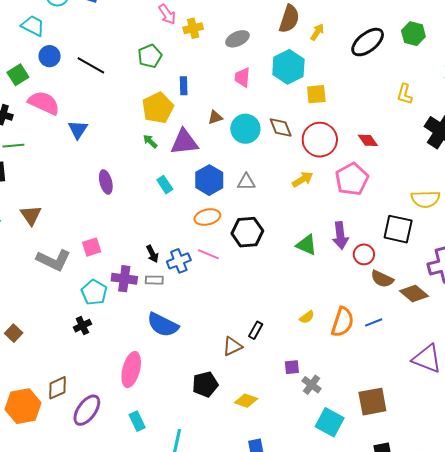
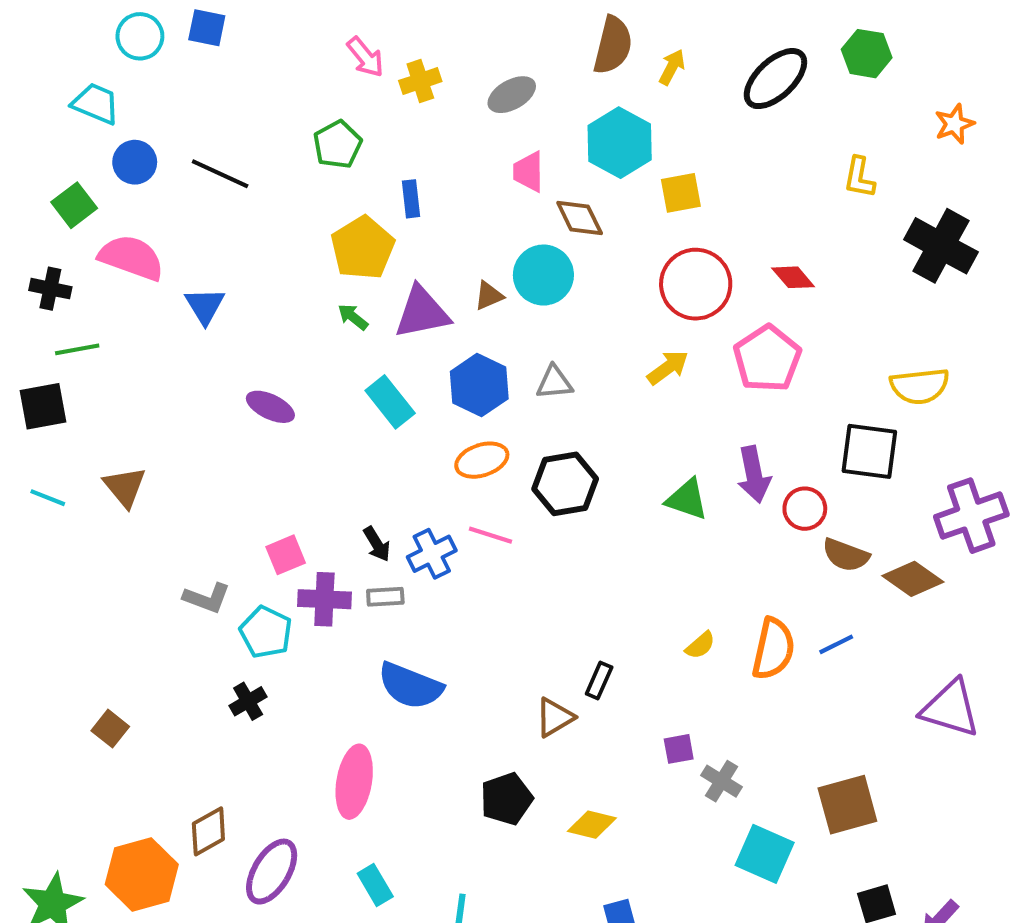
brown triangle: (215, 117) -> (489, 296), moved
brown diamond: (281, 127) -> (580, 218), moved
purple ellipse: (106, 182) -> (270, 407), turned -45
cyan rectangle: (165, 185) -> (390, 402), size x1.4
pink square: (92, 247) -> (286, 555), moved
gray L-shape: (54, 260) -> (207, 598), moved, size x0.7

